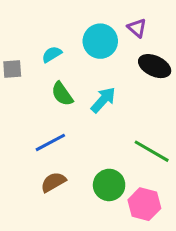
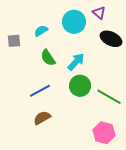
green circle: (109, 185) -> (80, 86), moved

